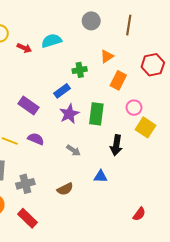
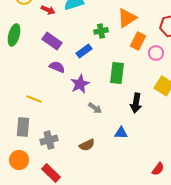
orange triangle: (107, 56) -> (127, 18), size x1.5
purple rectangle: (29, 105) -> (52, 41), moved
pink circle: (134, 108) -> (156, 53), moved
purple star: (69, 114) -> (80, 84), moved
purple semicircle: (36, 139) -> (57, 67), moved

